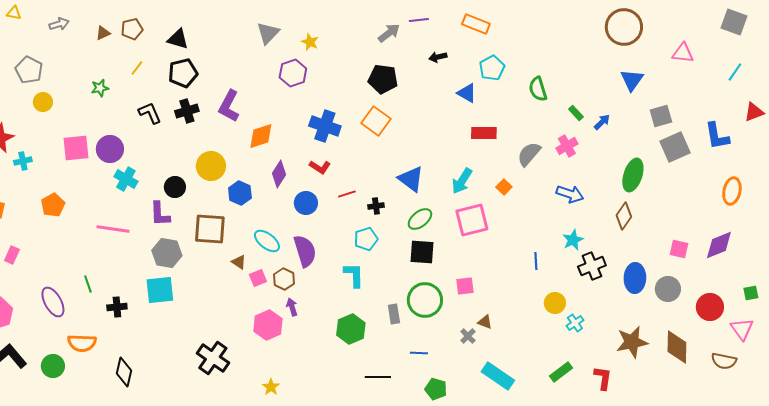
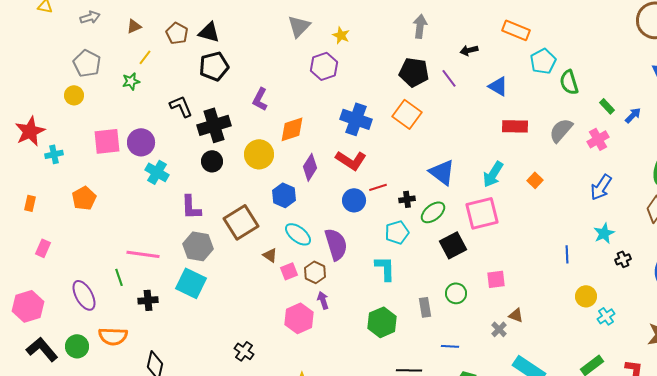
purple line: (419, 20) -> (449, 78), moved, turned 60
orange rectangle: (476, 24) -> (516, 30), moved
brown pentagon: (132, 29) -> (177, 33), moved, turned -30
gray arrow: (389, 33) -> (420, 26), turned -45
yellow line: (137, 68) -> (145, 57), moved
cyan pentagon: (492, 68) -> (543, 61), moved
gray pentagon: (29, 70) -> (87, 63), moved
purple L-shape: (229, 106) -> (260, 99), size x0.7
black cross: (187, 111) -> (214, 125), moved, size x1.4
gray semicircle: (529, 154) -> (561, 130), moved
yellow circle: (211, 166) -> (259, 154), moved
red L-shape: (320, 167) -> (351, 160), size x1.4
black circle: (175, 187) -> (212, 161), moved
blue hexagon: (240, 193) -> (284, 195), moved
blue arrow: (570, 194) -> (601, 187), turned 104
blue circle: (306, 203) -> (354, 200), moved
green ellipse: (420, 219) -> (433, 212), moved
pink square: (472, 220) -> (482, 213), moved
pink line: (113, 229) -> (143, 254), moved
brown square: (210, 229) -> (241, 222), turned -36
black square: (422, 252) -> (453, 245), turned -32
black cross: (592, 266) -> (623, 259), size x0.6
cyan square: (160, 290) -> (191, 283), turned 32
green circle: (425, 300) -> (456, 293), size x0.6
black cross: (213, 358) -> (244, 351), size x0.6
green circle: (53, 366) -> (77, 346), moved

